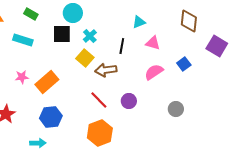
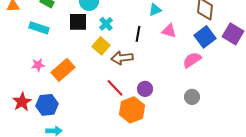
blue square: (184, 64) -> (205, 37), moved, size x1.5
pink semicircle: (154, 72) -> (192, 60), moved
blue hexagon: (51, 117) -> (47, 105), moved
orange hexagon: (100, 133) -> (132, 110), moved

